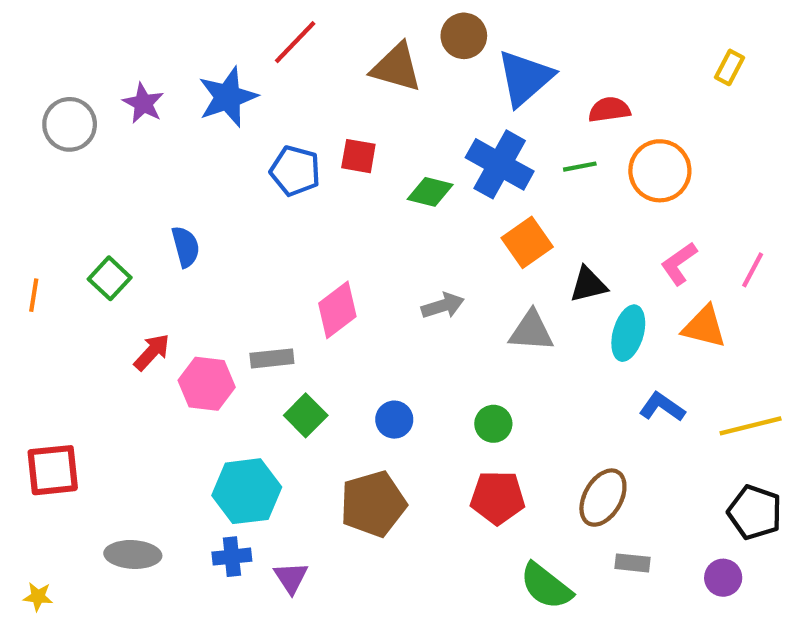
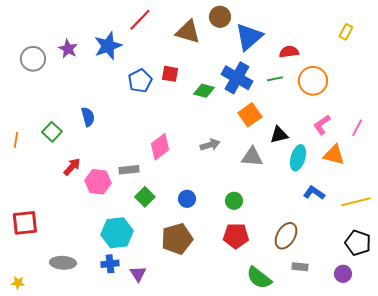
blue pentagon: (295, 171) -> (140, 81), turned 30

